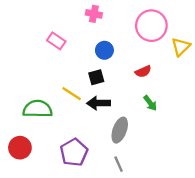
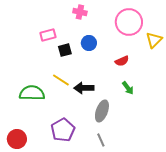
pink rectangle: (56, 41) -> (48, 35), turned -49
black square: (96, 77) -> (65, 50), moved
red circle: (20, 148) -> (17, 139), moved

